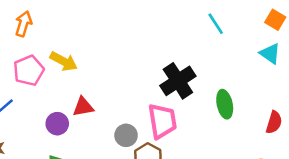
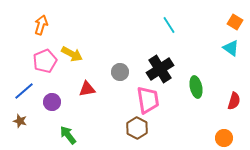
cyan line: (216, 24) -> (169, 25), moved
purple circle: (57, 124) -> (52, 102), moved
gray circle: (126, 135) -> (120, 72), moved

